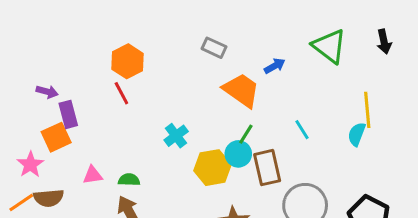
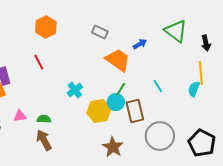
black arrow: (384, 42) -> (206, 43), moved
orange hexagon: (127, 61) -> (46, 27), moved

